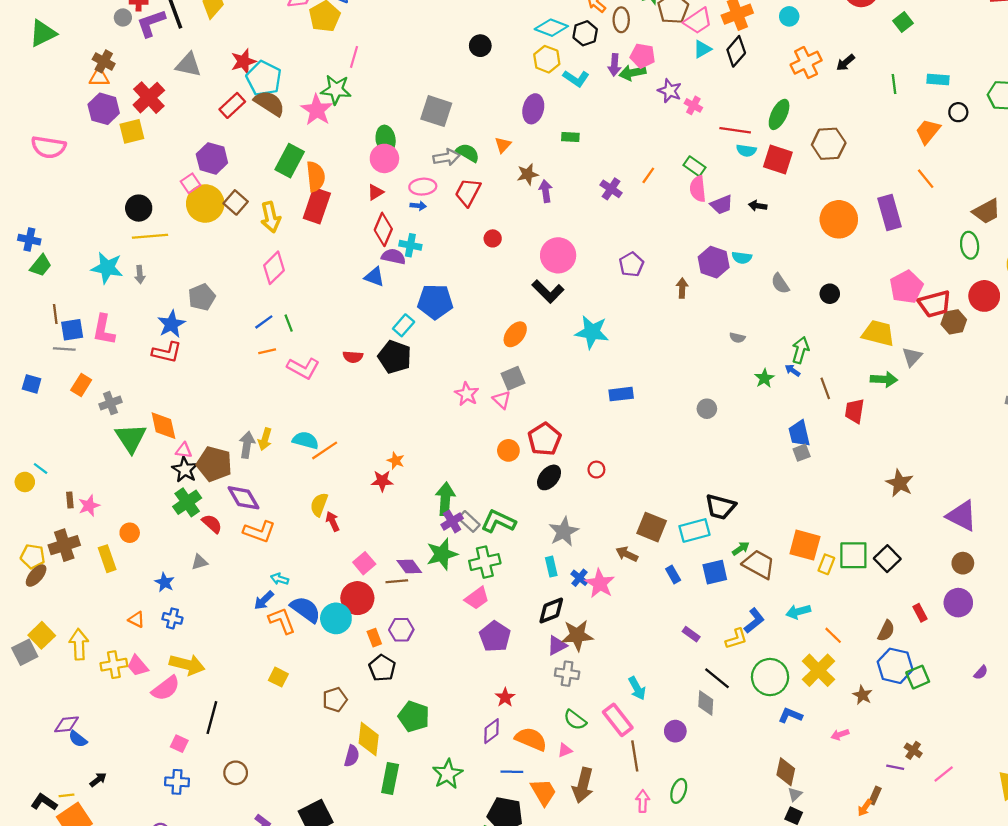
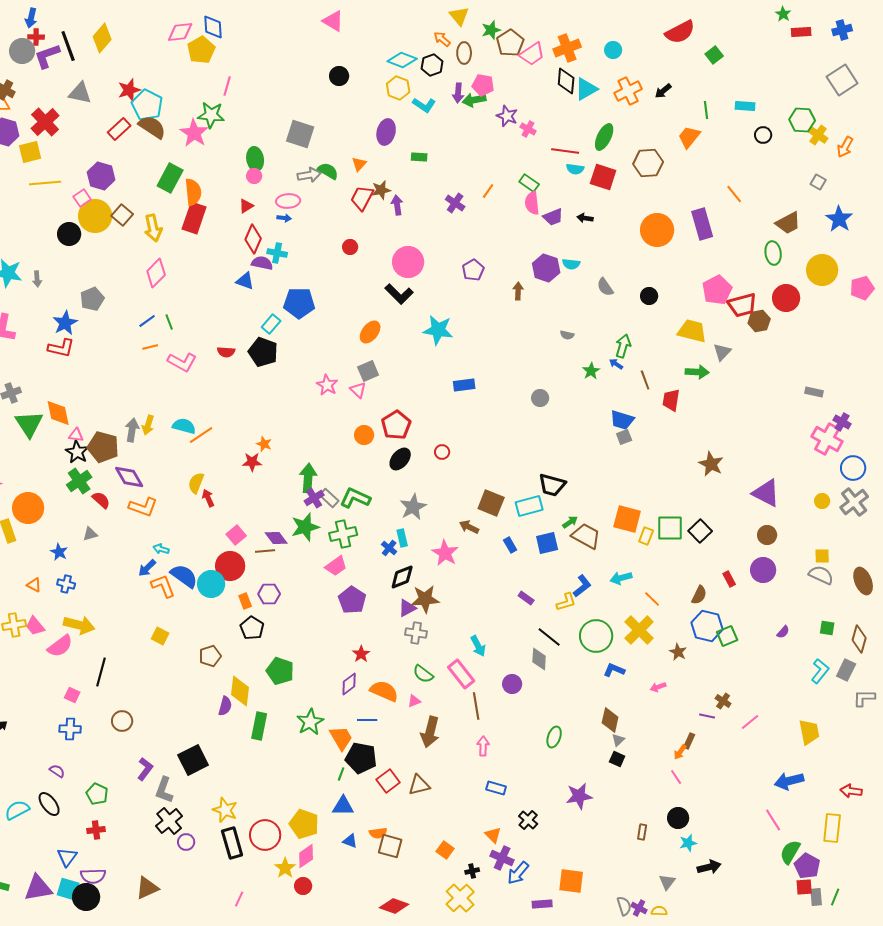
gray circle: (123, 17) -> (22, 51), size x1.6
cyan triangle: (702, 49) -> (586, 89), moved, size x1.4
black diamond: (736, 51) -> (566, 81), turned -36
orange trapezoid: (928, 131) -> (689, 137), moved
pink circle: (384, 158) -> (254, 176), size x0.6
red trapezoid: (468, 192) -> (362, 198), moved
black circle: (139, 208) -> (69, 234), moved
yellow line: (150, 236) -> (45, 183), moved
blue trapezoid: (799, 434) -> (622, 420), turned -60
orange circle: (130, 533) -> (28, 508), size x1.8
blue cross: (579, 578) -> (389, 548), moved
green ellipse: (679, 791) -> (554, 737), moved
orange trapezoid: (543, 792) -> (341, 738), moved

